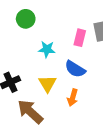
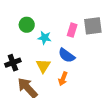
green circle: (26, 19) -> (27, 25), moved

